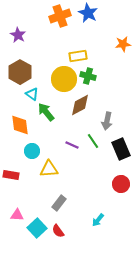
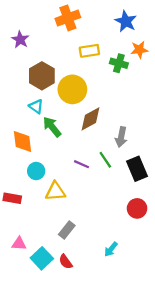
blue star: (88, 13) -> (126, 21), moved
yellow rectangle: (78, 56) -> (89, 51), moved
brown hexagon: (20, 72) -> (42, 76), moved
green cross: (88, 76) -> (119, 63), moved

